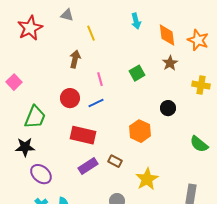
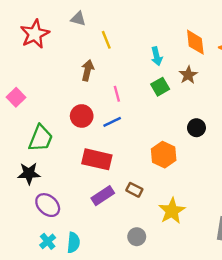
cyan arrow: (136, 21) -> (157, 56), moved
brown star: (170, 63) -> (188, 75), moved

